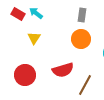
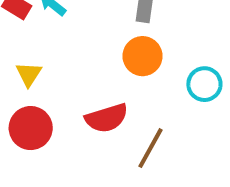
yellow triangle: (34, 38) -> (29, 74), moved

